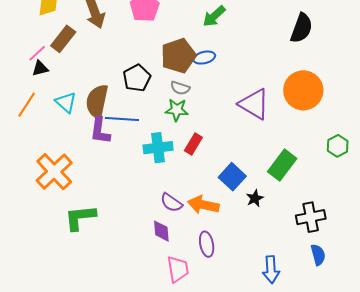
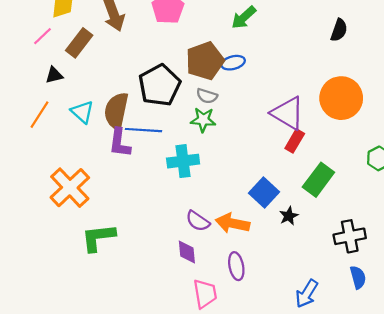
black semicircle: (302, 28) -> (339, 30), size x0.7
pink line: (37, 53) -> (42, 36), moved
black pentagon: (137, 78) -> (159, 85), size x1.4
red rectangle: (193, 144) -> (295, 141), moved
blue arrow: (271, 270) -> (307, 294), turned 36

